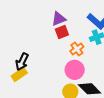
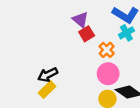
purple triangle: (59, 19) -> (80, 20), turned -49
black arrow: (22, 62) -> (48, 75), turned 48

